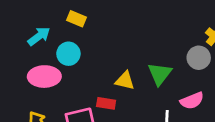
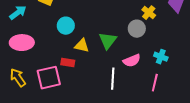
cyan circle: (68, 54) -> (66, 26), moved

